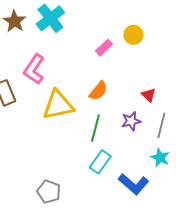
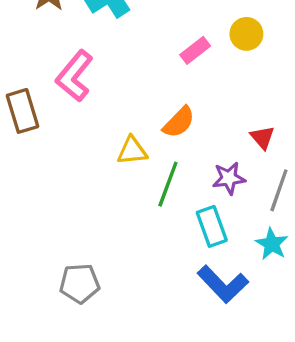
yellow triangle: (58, 105) -> (132, 151), moved, size x0.6
cyan rectangle: (100, 162) -> (212, 226), moved, turned -60
gray pentagon: (49, 192) -> (80, 283), turned -30

